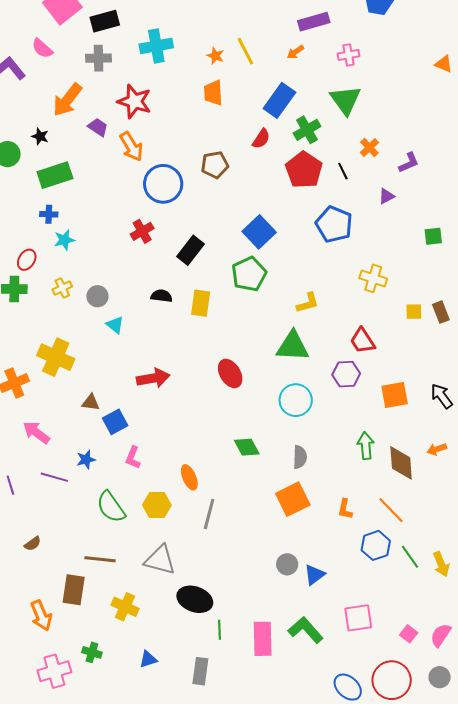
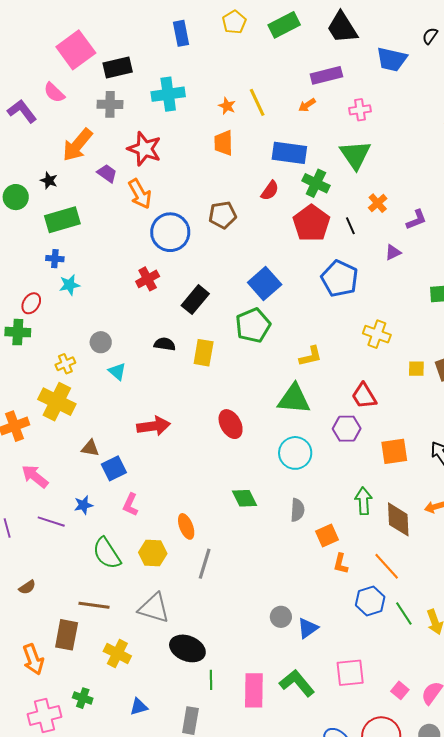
blue rectangle: (279, 100) -> (289, 153), turned 60
green cross: (307, 130) -> (316, 183), turned -36
yellow cross: (62, 288) -> (65, 364), moved
orange square: (293, 499) -> (327, 535), moved, size x0.7

